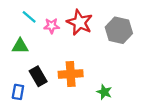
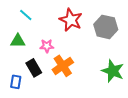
pink star: (52, 26) -> (47, 46), moved
orange cross: (71, 74) -> (63, 66), turned -30
green star: (104, 92) -> (113, 71), moved, size x1.6

